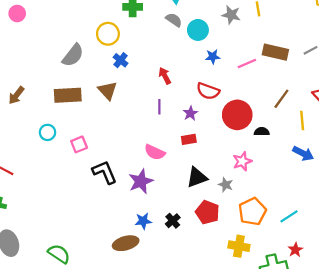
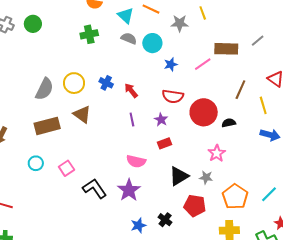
yellow circle: (108, 34) -> (74, 83), moved
blue cross: (121, 60) -> (106, 83), moved

